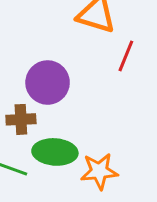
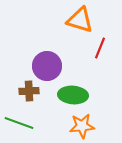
green ellipse: (55, 152) -> (73, 95), moved

